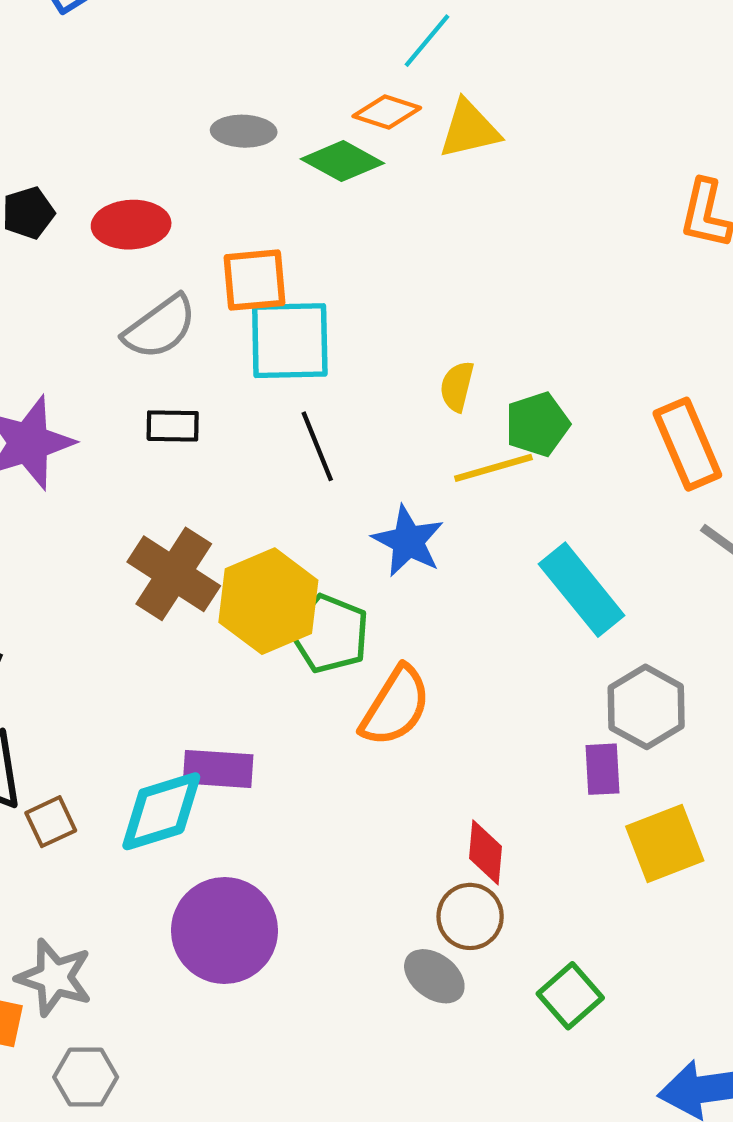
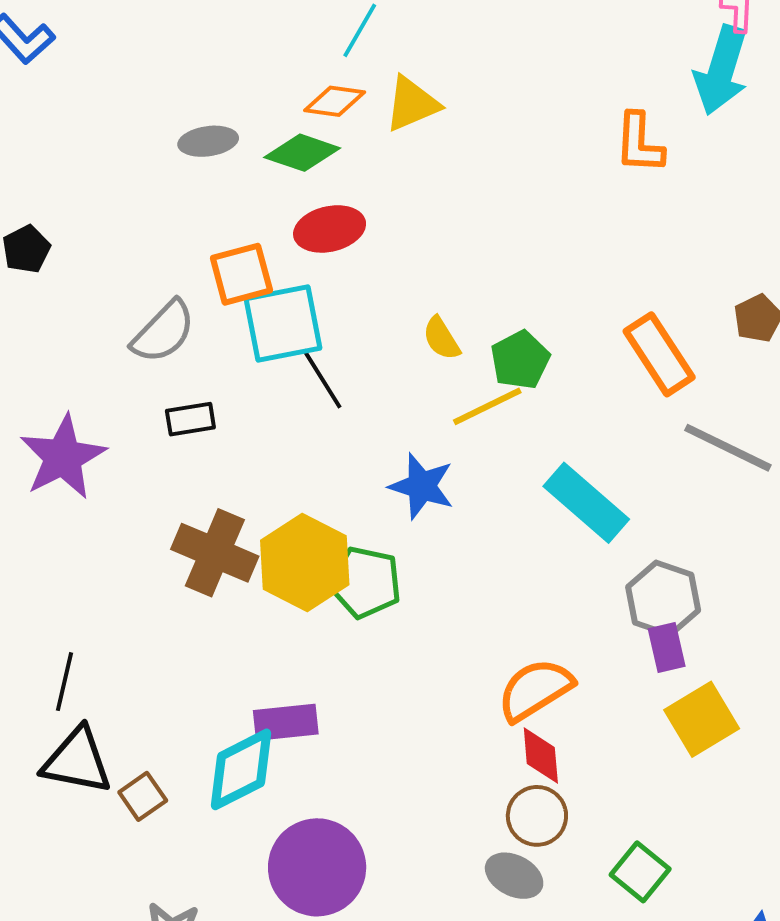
red ellipse: (131, 225) -> (330, 229), moved
yellow semicircle: (457, 386) -> (441, 338), turned -36
black line: (317, 446) -> (322, 379), moved
orange semicircle: (395, 706) -> (535, 690), moved, turned -144
purple rectangle: (602, 769) -> (667, 647), moved

